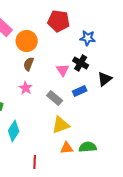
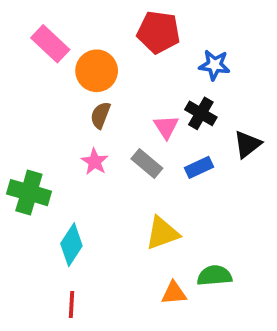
gray rectangle: (55, 98) -> (147, 164), moved
orange triangle: (67, 148) -> (174, 293), moved
red line: (35, 162) -> (71, 305), moved

